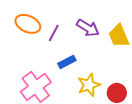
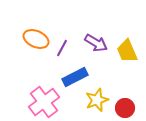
blue rectangle: (67, 62) -> (75, 77), size x1.4

